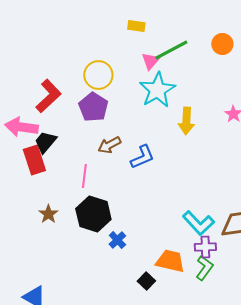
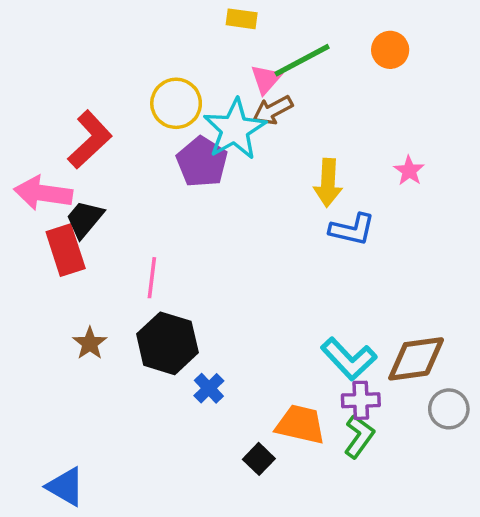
cyan star: (157, 90) -> (235, 129), moved
purple pentagon: (93, 107) -> (202, 162), moved
brown arrow: (109, 145) -> (273, 110), moved
blue L-shape: (142, 157) -> (352, 229), moved, turned 36

